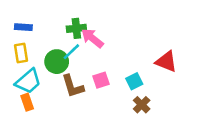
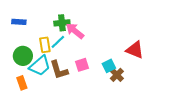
yellow rectangle: (21, 53) -> (45, 45), moved
green circle: (57, 62) -> (23, 56), moved
cyan trapezoid: (28, 81) -> (40, 66), moved
brown cross: (142, 105) -> (117, 75), moved

